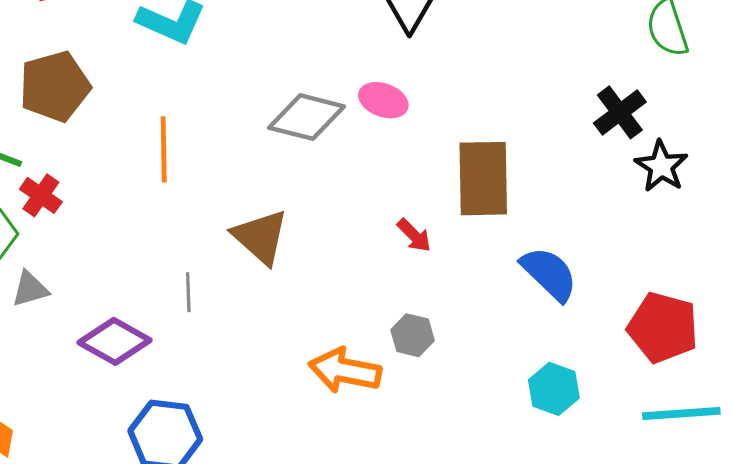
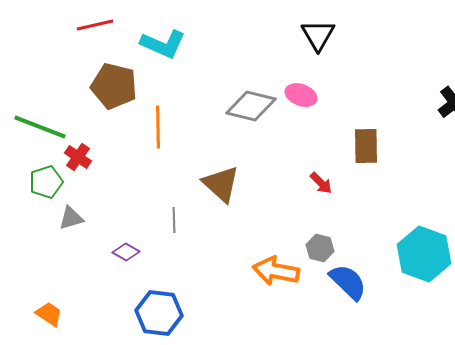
brown pentagon: (55, 86) -> (114, 86), moved, turned 30
brown rectangle: (483, 179) -> (366, 146), size x0.7
blue semicircle: (549, 274) -> (348, 282), moved
purple diamond: (115, 341) -> (126, 252), size x0.6
cyan hexagon: (554, 389) -> (424, 254), moved, size x1.6

